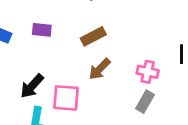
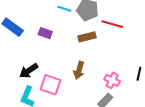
brown rectangle: (93, 36) -> (87, 37), moved
brown arrow: (100, 69) -> (79, 70), turned -42

